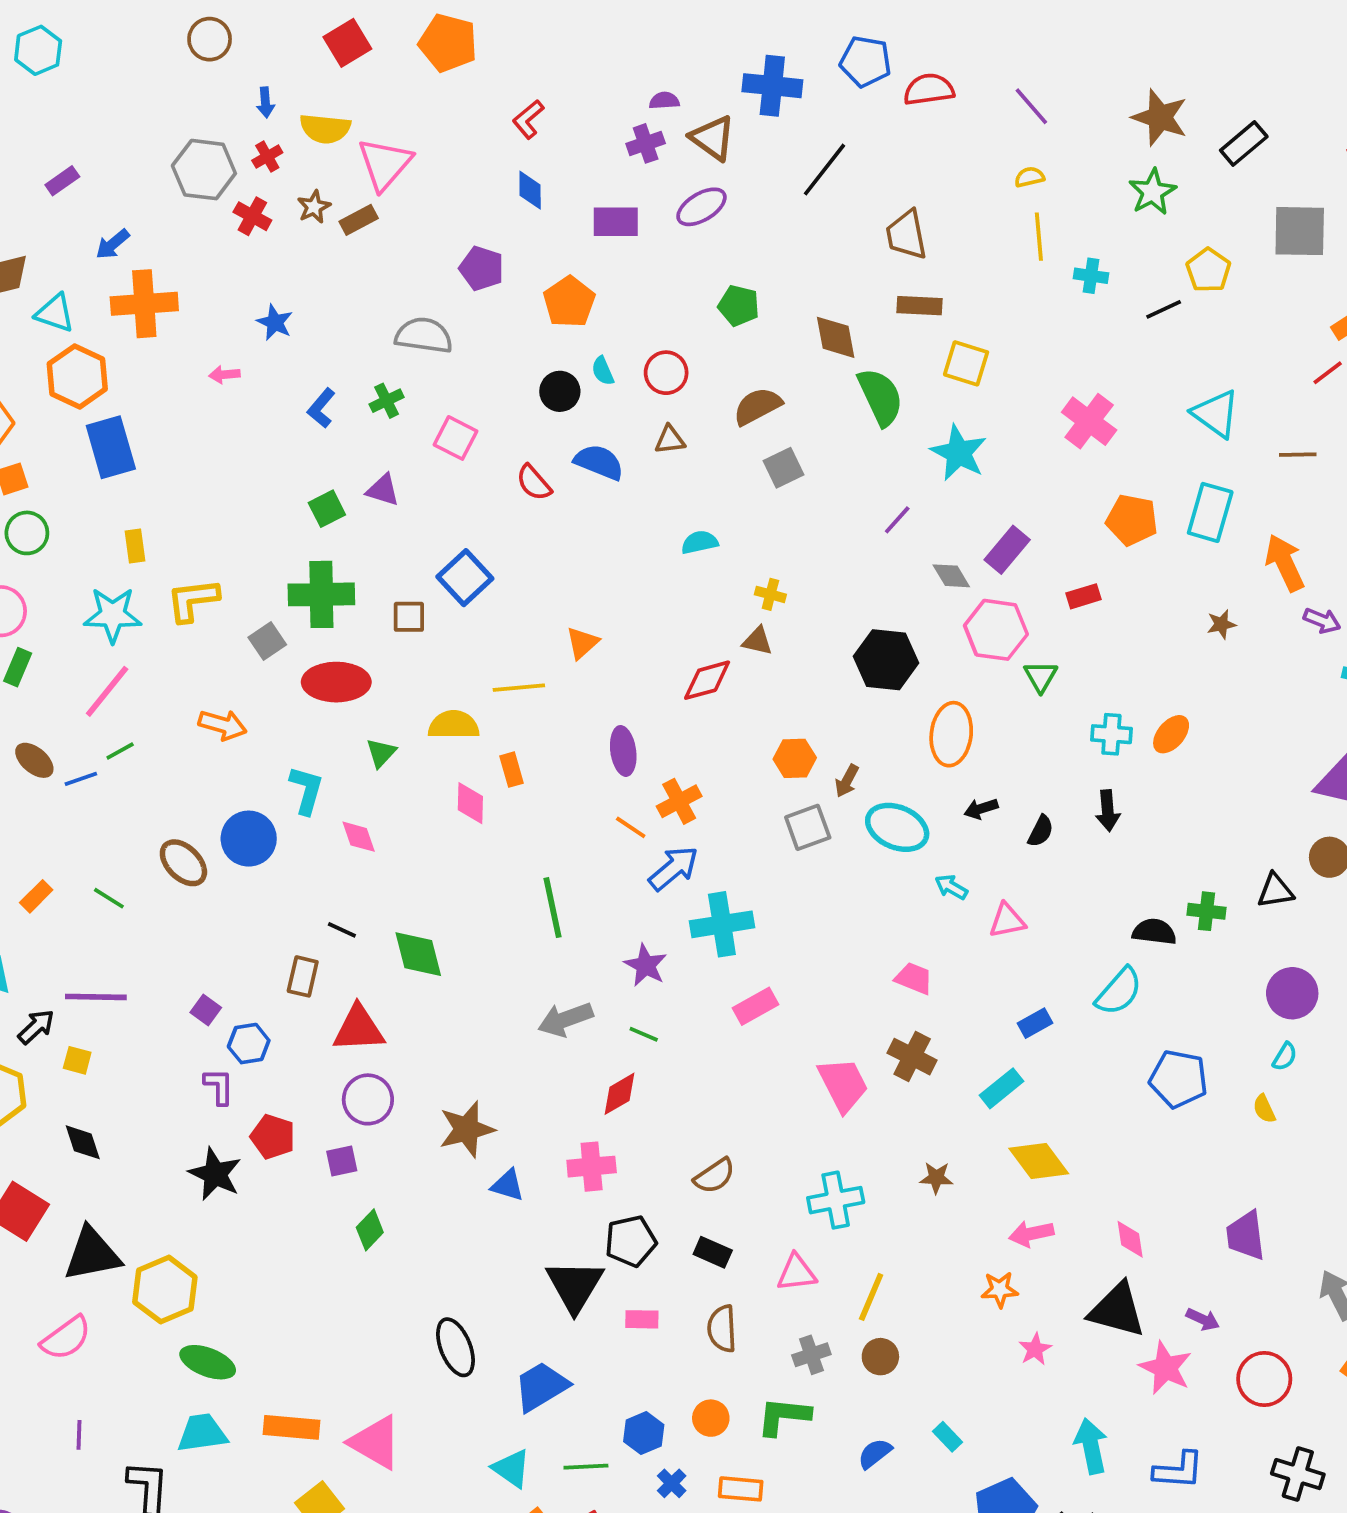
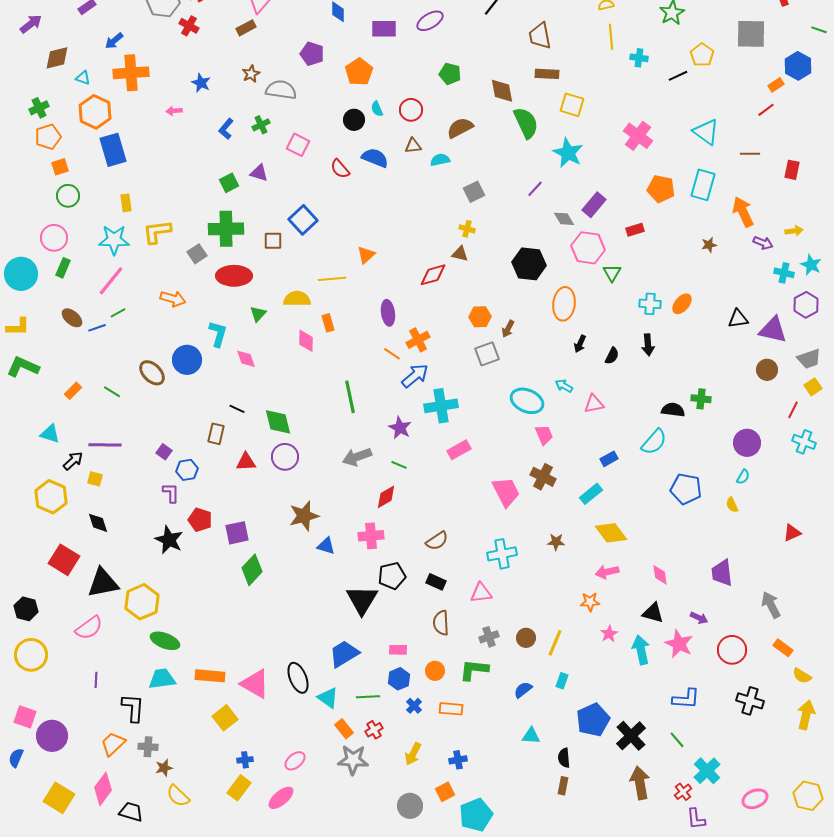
brown star: (314, 207) -> (251, 74), moved
cyan triangle: (55, 313) -> (83, 78), size x0.7
gray square: (783, 468) -> (474, 192), moved
cyan semicircle: (700, 542) -> (440, 160), moved
black arrow: (981, 809) -> (580, 344), turned -48
cyan ellipse: (897, 827) -> (527, 401), moved
black triangle: (1275, 891) -> (738, 319), moved
pink trapezoid: (914, 978) -> (544, 435), turned 45
red triangle: (359, 1029) -> (246, 462), size x0.7
purple circle: (368, 1099) -> (285, 457), moved
purple square: (342, 1161) -> (237, 533), size x1.4
green diamond: (370, 1230) -> (252, 570), size x1.4
yellow line: (871, 1297) -> (555, 643), moved
black triangle: (1117, 1310) -> (653, 613), size x0.7
pink rectangle: (642, 1319) -> (398, 650), moved
black ellipse: (456, 1347) -> (298, 678), moved
cyan rectangle: (947, 1437) -> (562, 681), turned 63
cyan arrow: (1091, 1446) -> (641, 650), moved

